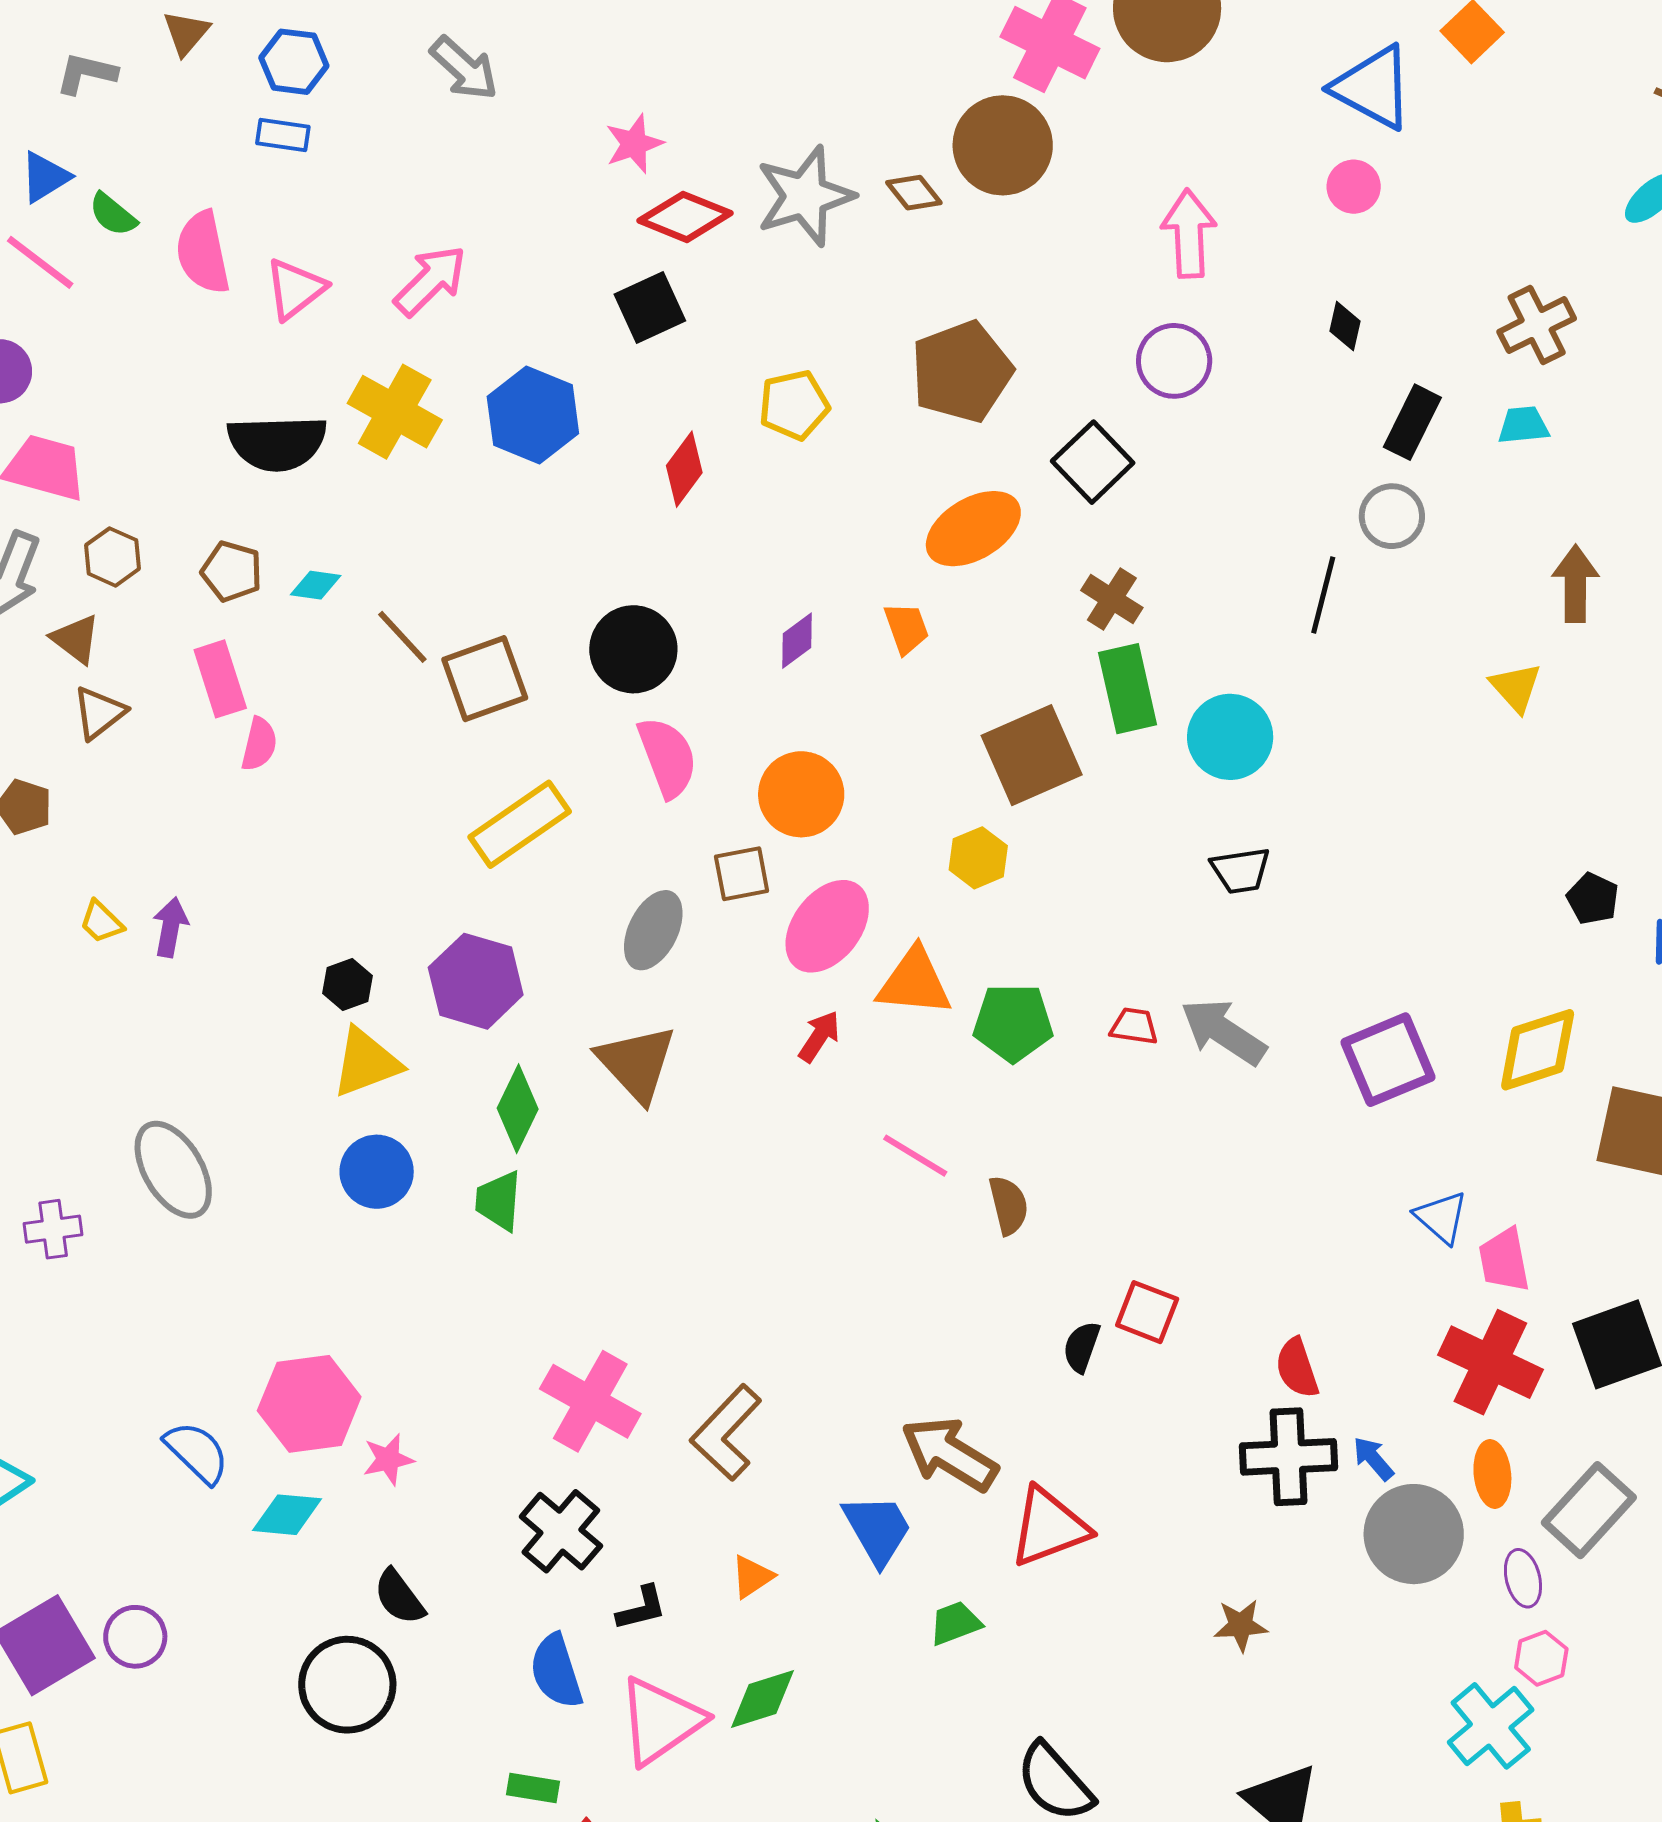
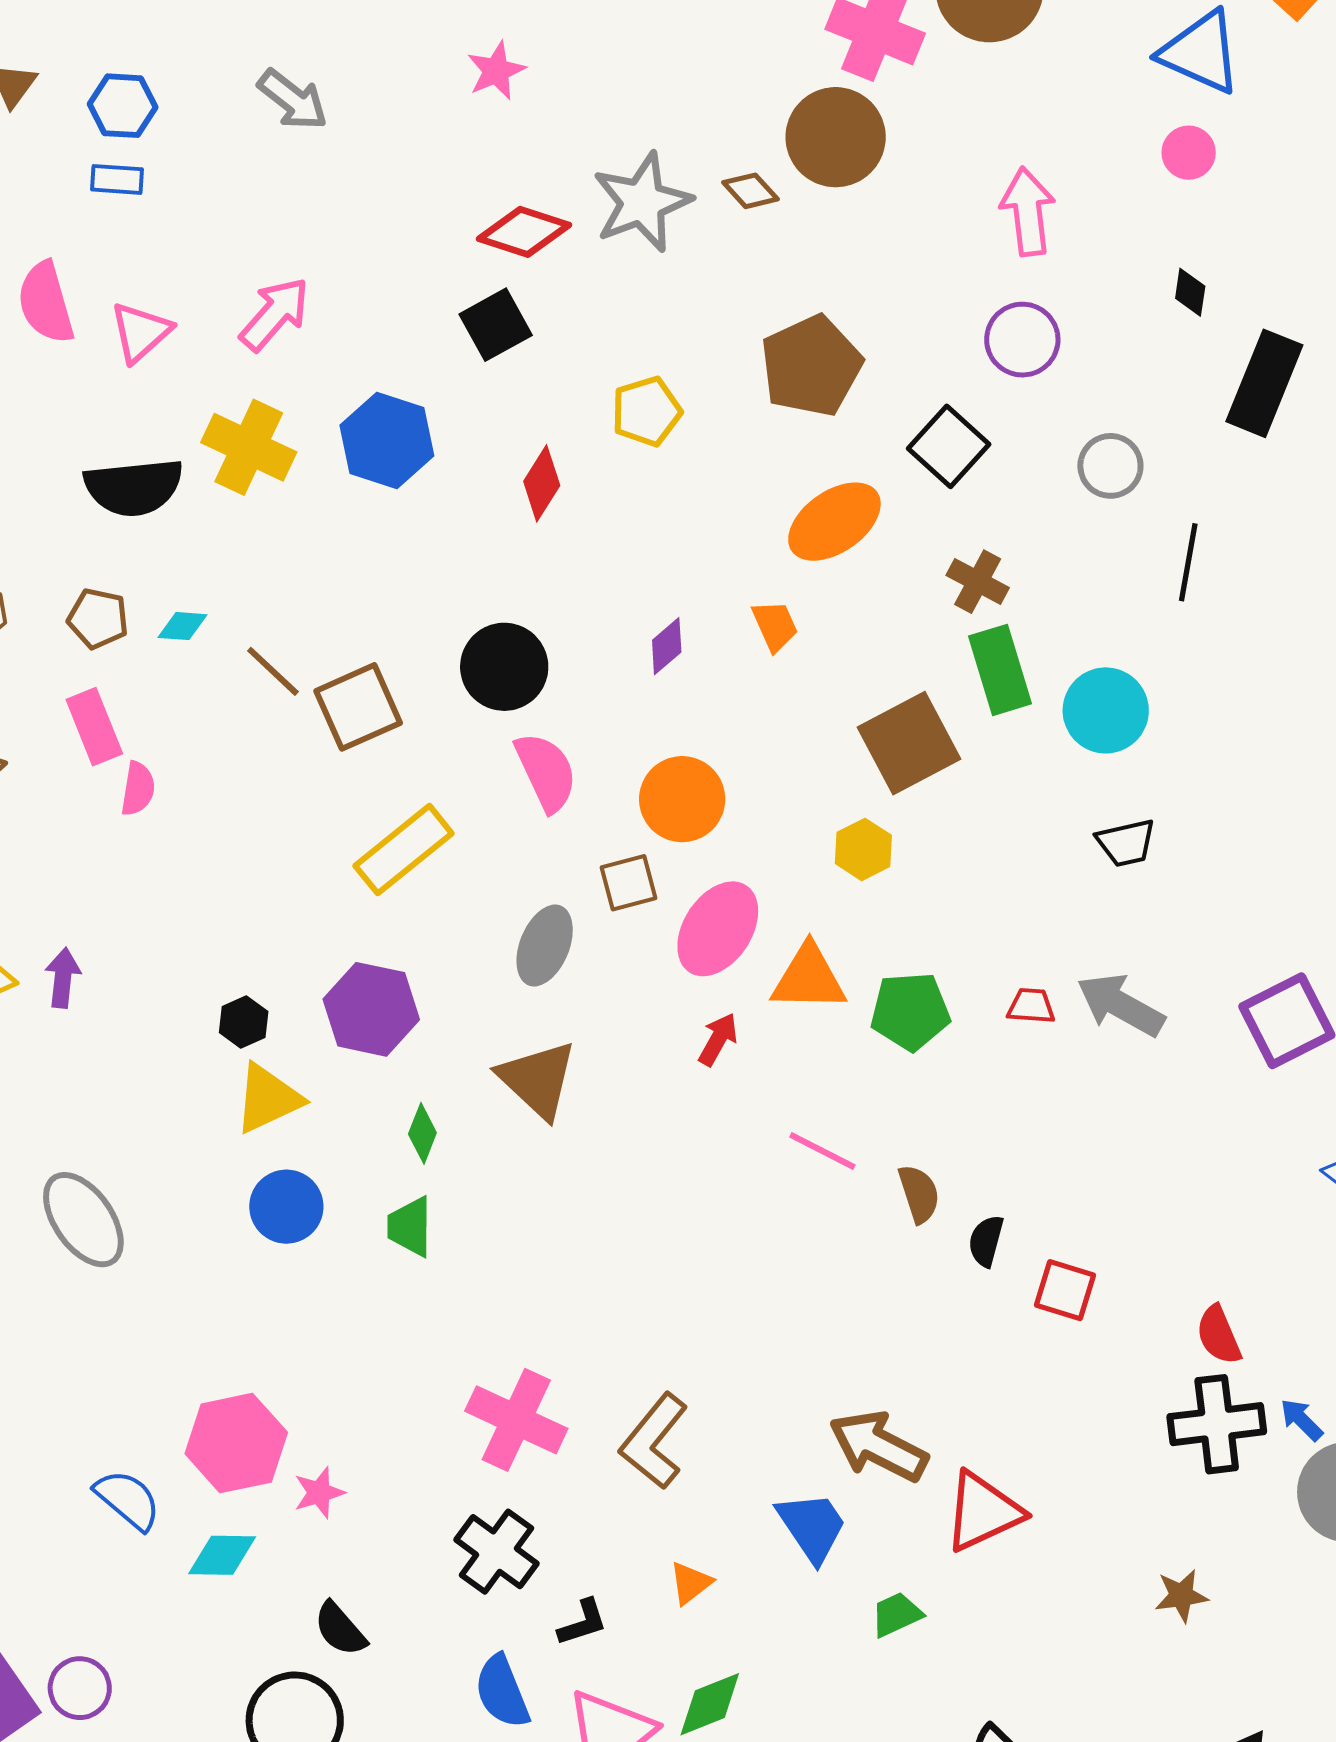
pink star: (634, 144) -> (496, 71), moved
black rectangle: (1412, 422) -> (1264, 383), size x1.4
gray circle: (1392, 516) -> (1110, 466), moved
green diamond: (518, 1109) -> (422, 1133), size x0.7
black semicircle: (1082, 1347) -> (986, 1241), moved

